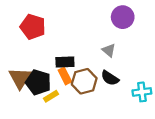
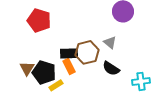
brown triangle: (20, 78) -> (27, 68), size x0.7
brown hexagon: (84, 81) -> (87, 52), moved

